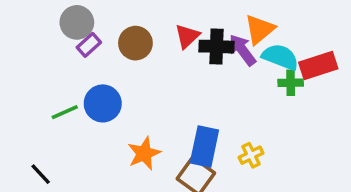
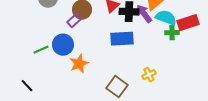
purple rectangle: (89, 45) -> (74, 21), moved
blue rectangle: (204, 147) -> (122, 39), moved, turned 75
orange star: (144, 153) -> (79, 64), moved

